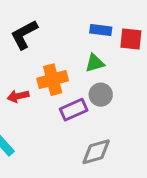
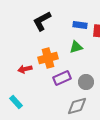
black L-shape: (24, 35) -> (42, 21), moved
gray circle: (101, 95) -> (86, 82), moved

